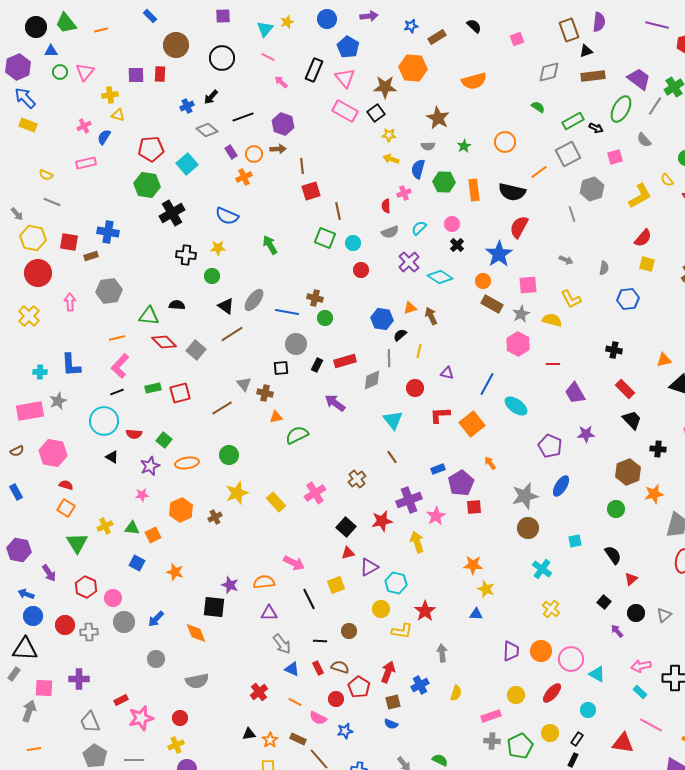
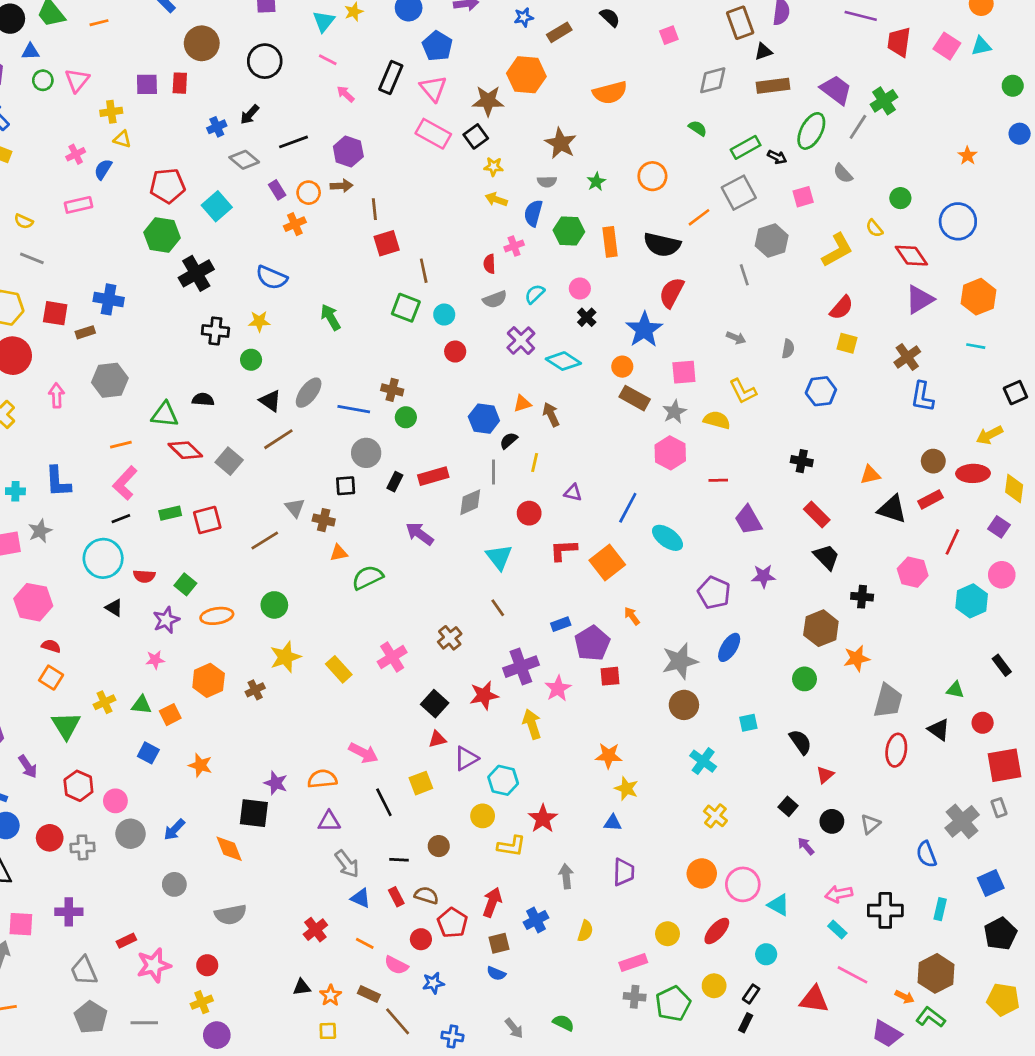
purple trapezoid: (511, 651) -> (624, 872), moved

